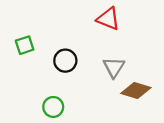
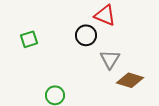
black circle: (65, 61) -> (86, 35), moved

